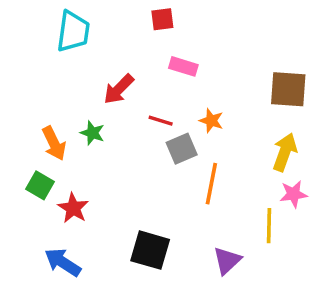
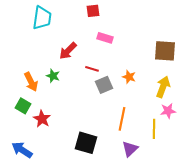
orange star: (211, 121) -> (129, 77), moved
orange line: (211, 184) -> (122, 119), moved
blue arrow: (63, 262) -> (22, 150), moved

